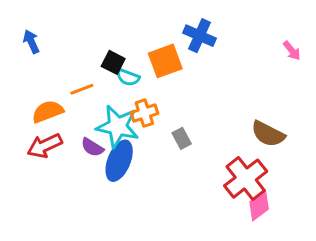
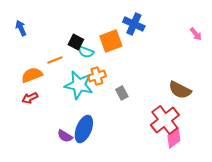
red arrow: (45, 146) -> (30, 98), size x0.7
purple semicircle: (92, 147) -> (65, 136), moved
blue ellipse: (119, 161) -> (84, 129), moved

